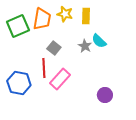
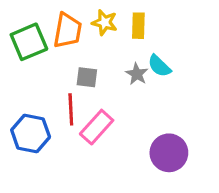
gray square: (54, 48) -> (87, 77), turned -32
purple circle: (105, 95) -> (169, 153), size x1.5

